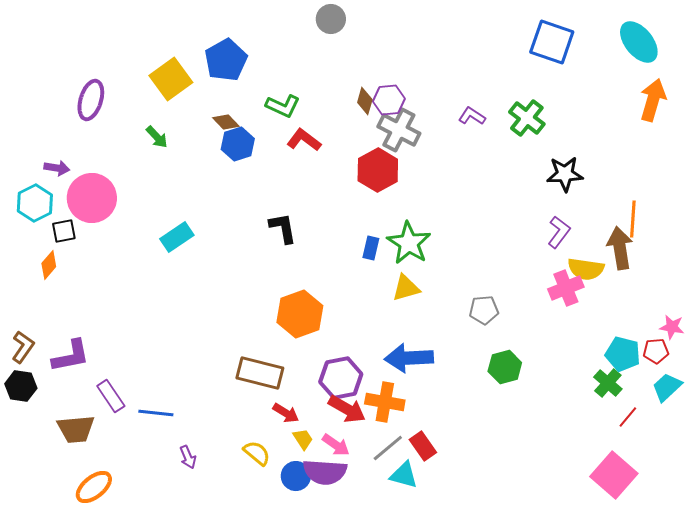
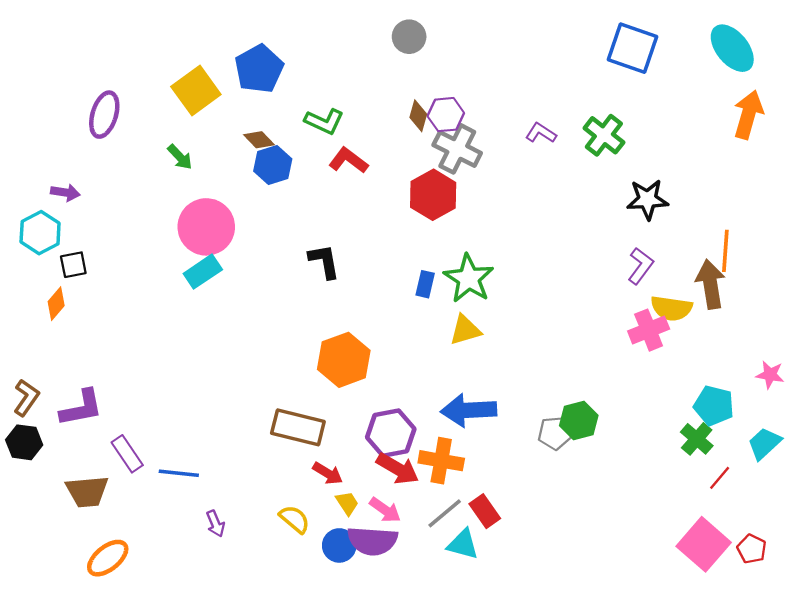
gray circle: (331, 19) -> (409, 37), moved
pink circle: (92, 198) -> (206, 227), moved
gray pentagon: (484, 310) -> (555, 433), moved
red pentagon: (656, 351) -> (752, 549), moved, turned 30

